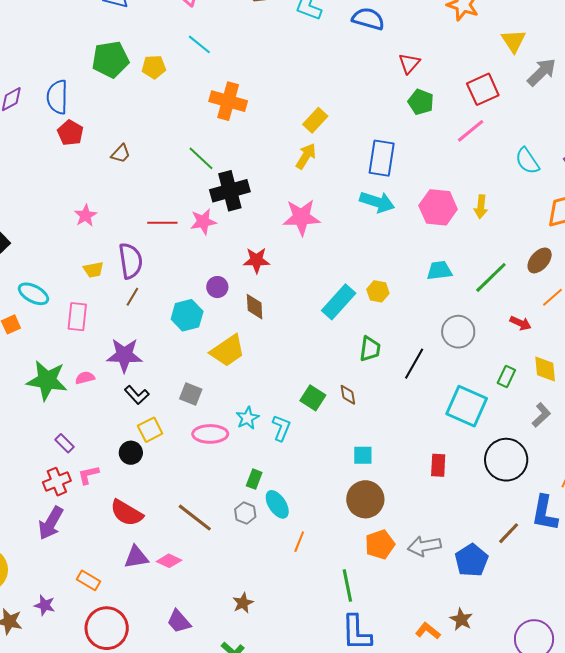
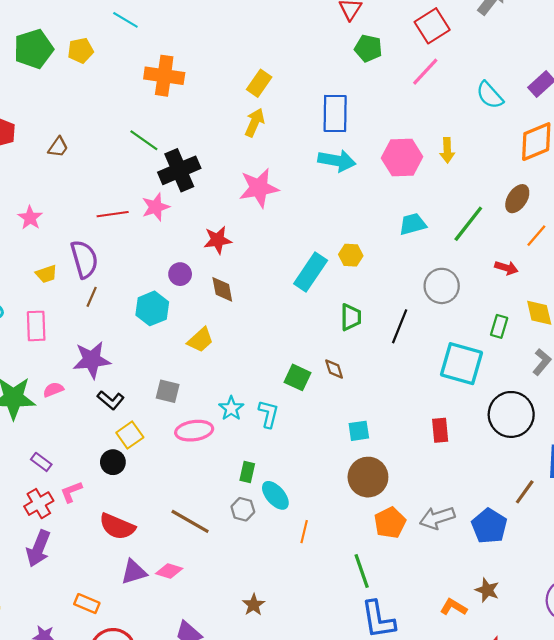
yellow trapezoid: (228, 351) -> (200, 340), size x0.7

